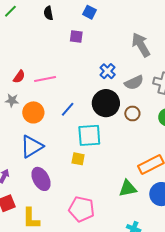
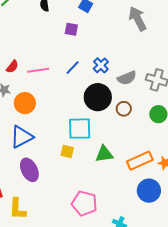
gray arrow: (141, 45) -> (138, 19), moved
blue line: (68, 109) -> (73, 68), moved
green triangle: (128, 188) -> (104, 154), moved
pink pentagon: (82, 209) -> (84, 203), moved

